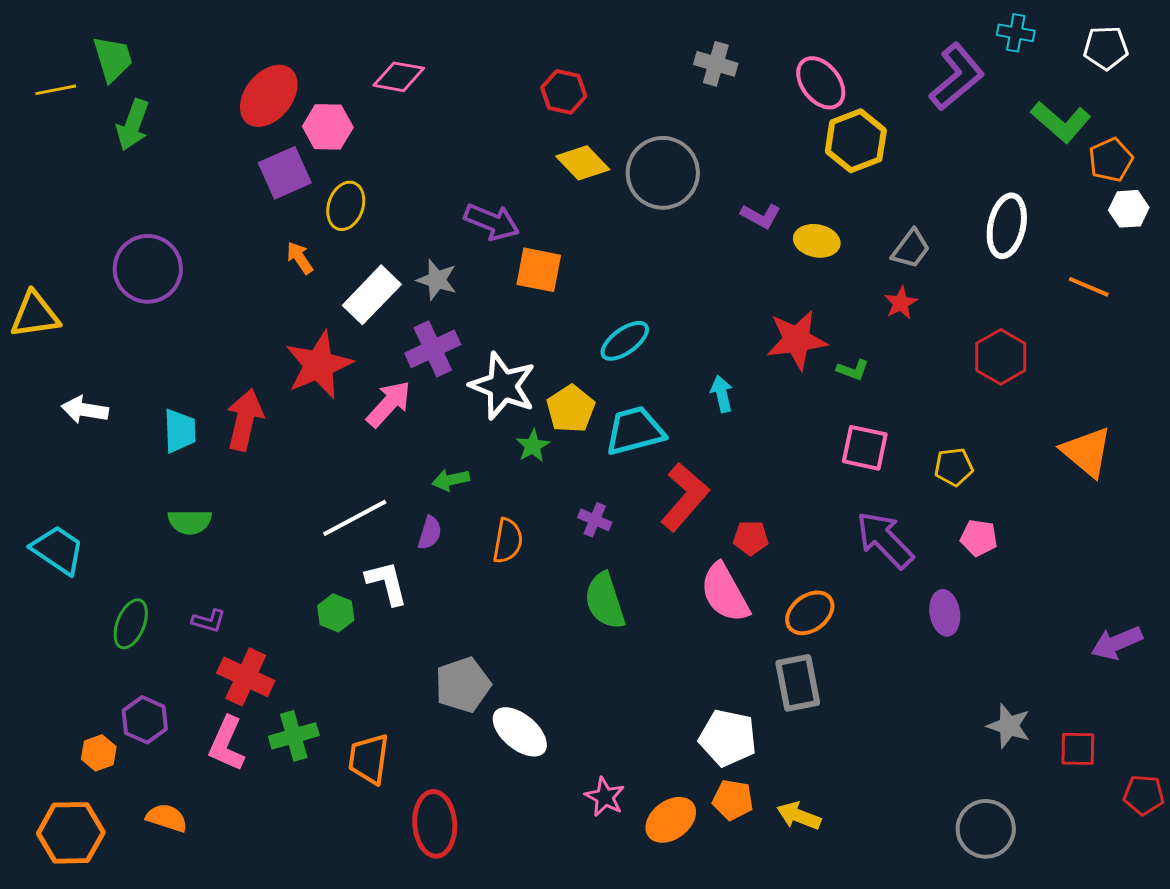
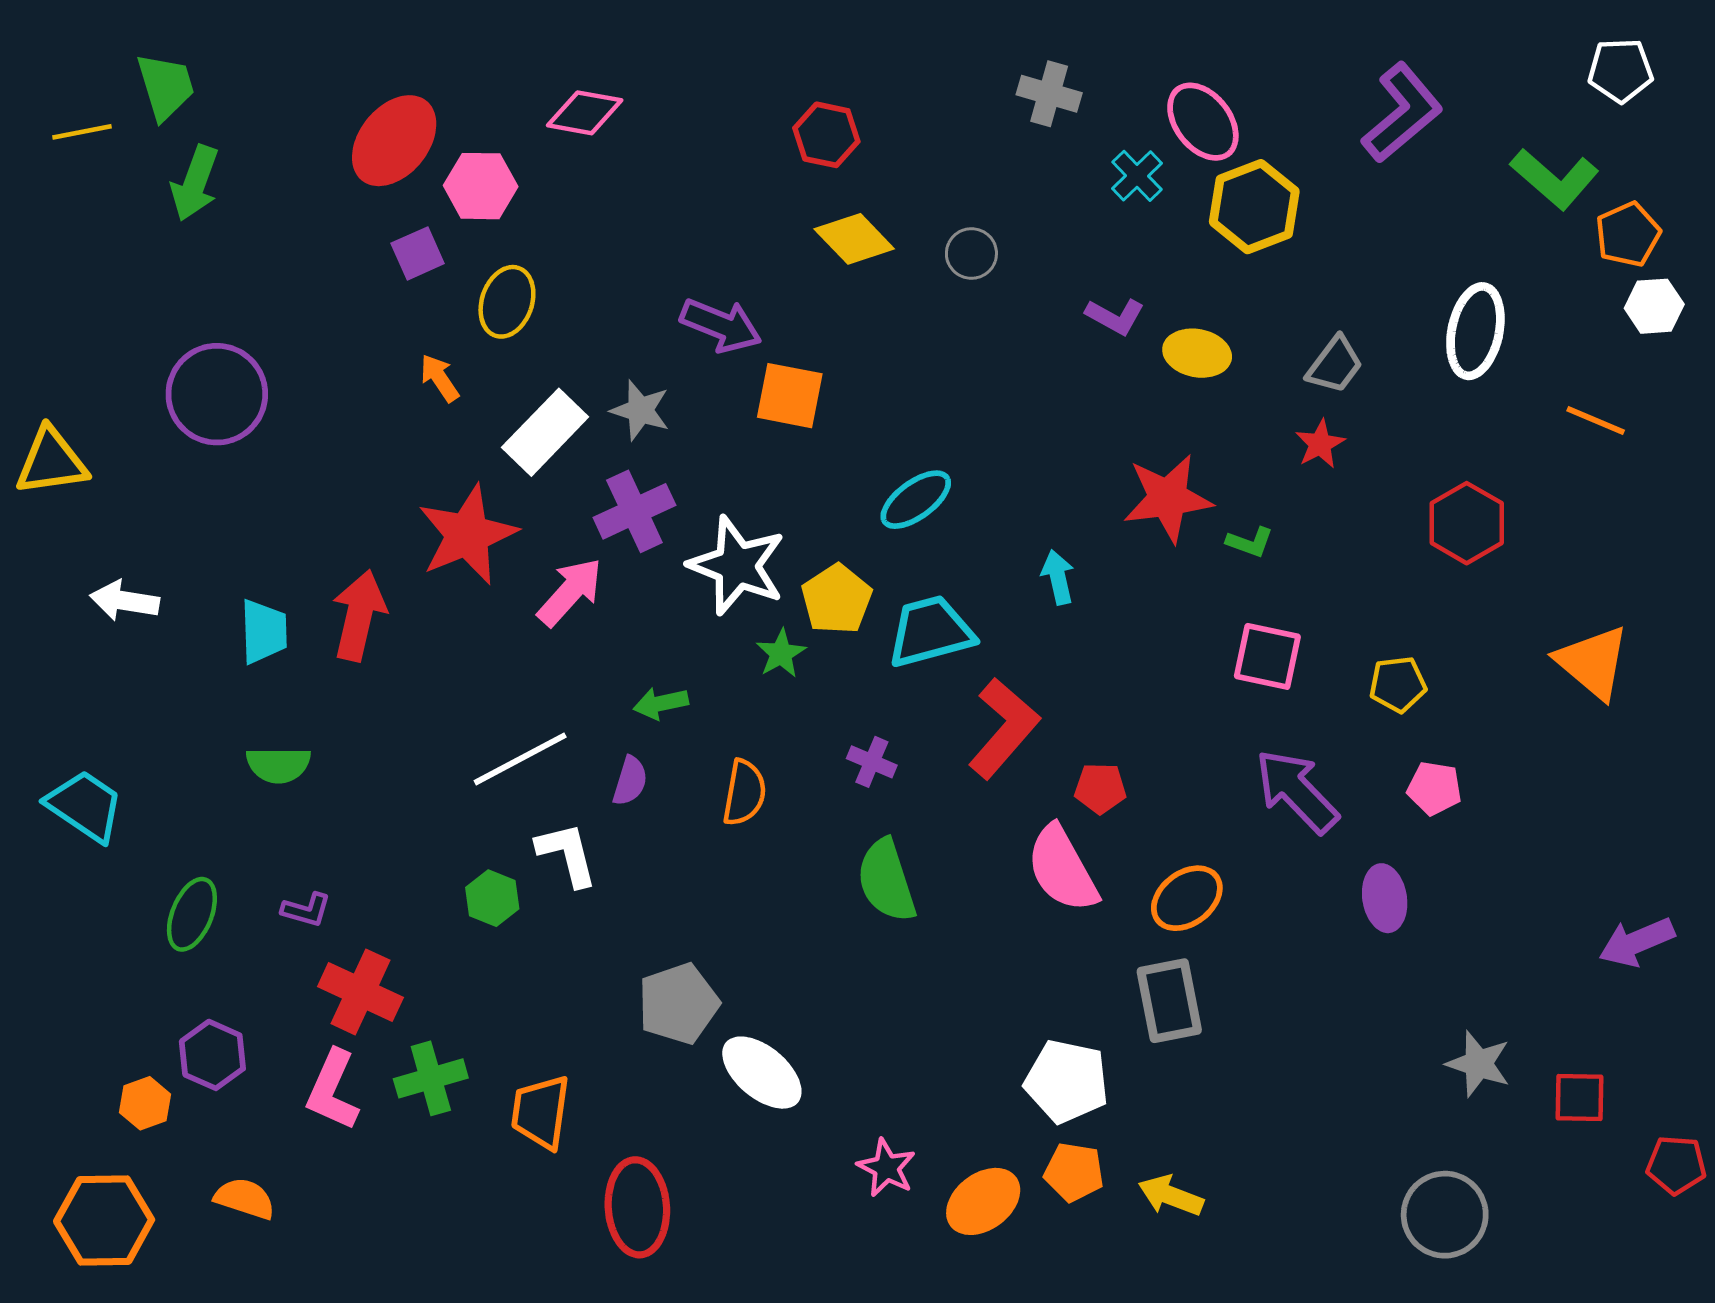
cyan cross: (1016, 33) -> (1137, 176), moved, turned 36
purple square: (285, 173) -> (418, 253), size x0.7
gray circle: (663, 173) -> (971, 253), size x0.5

